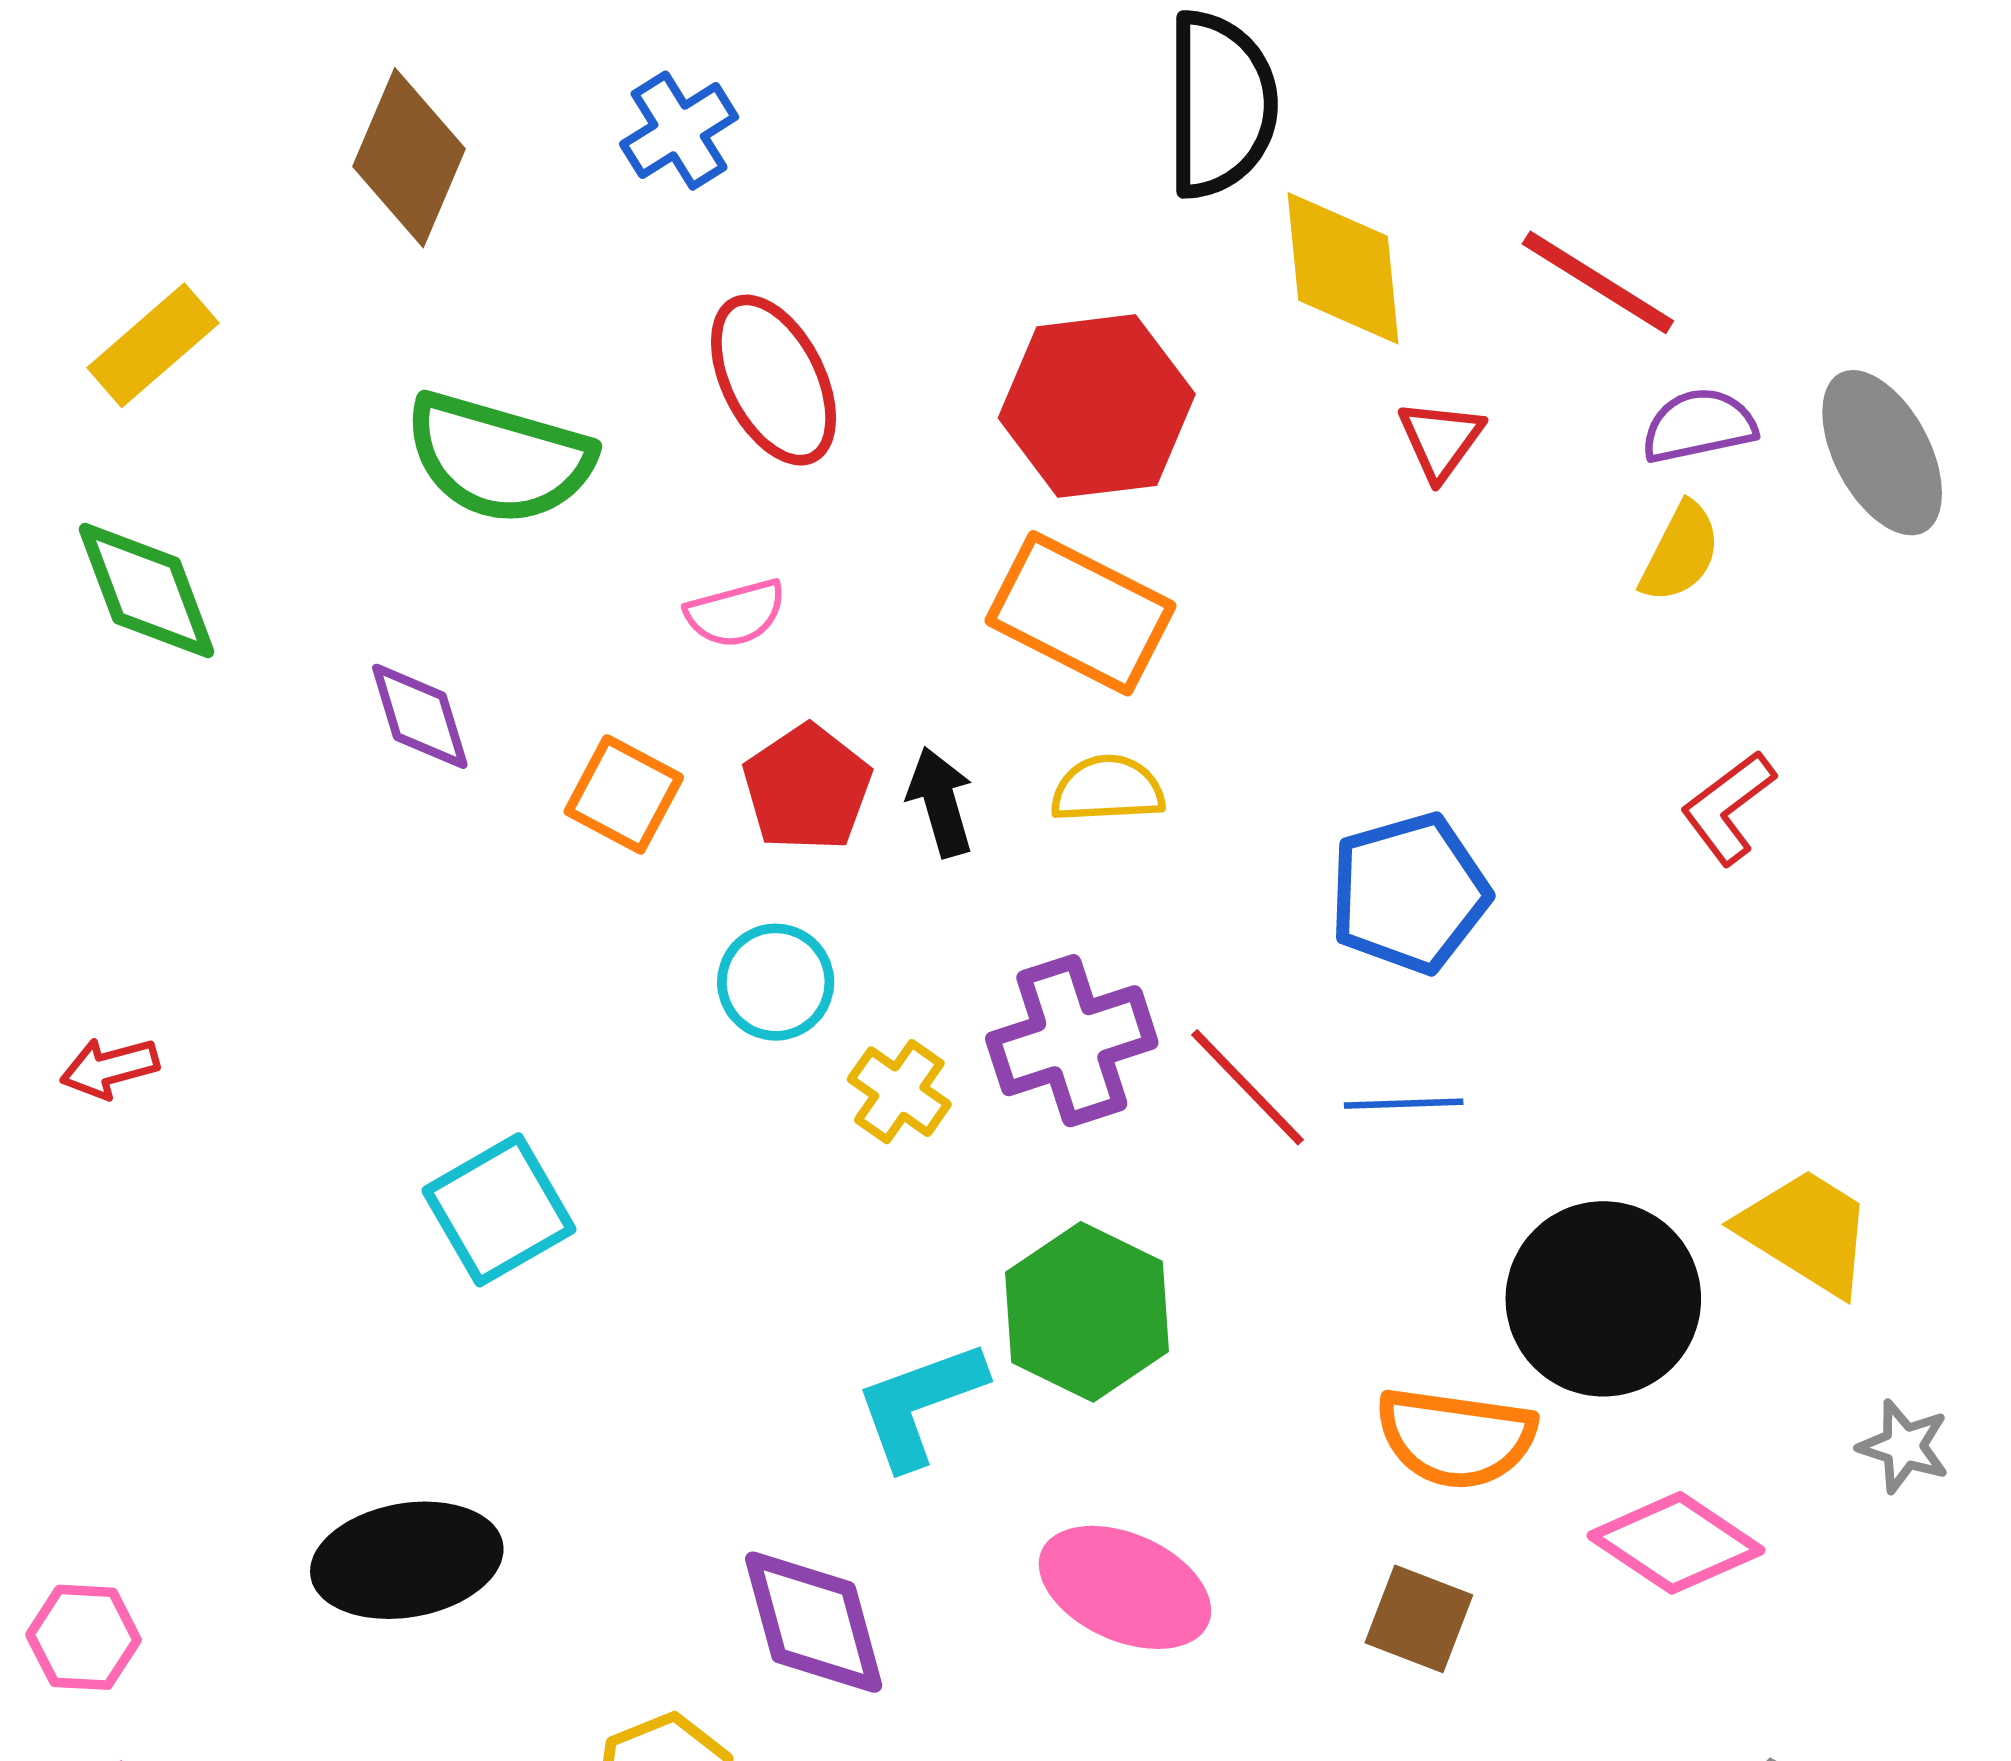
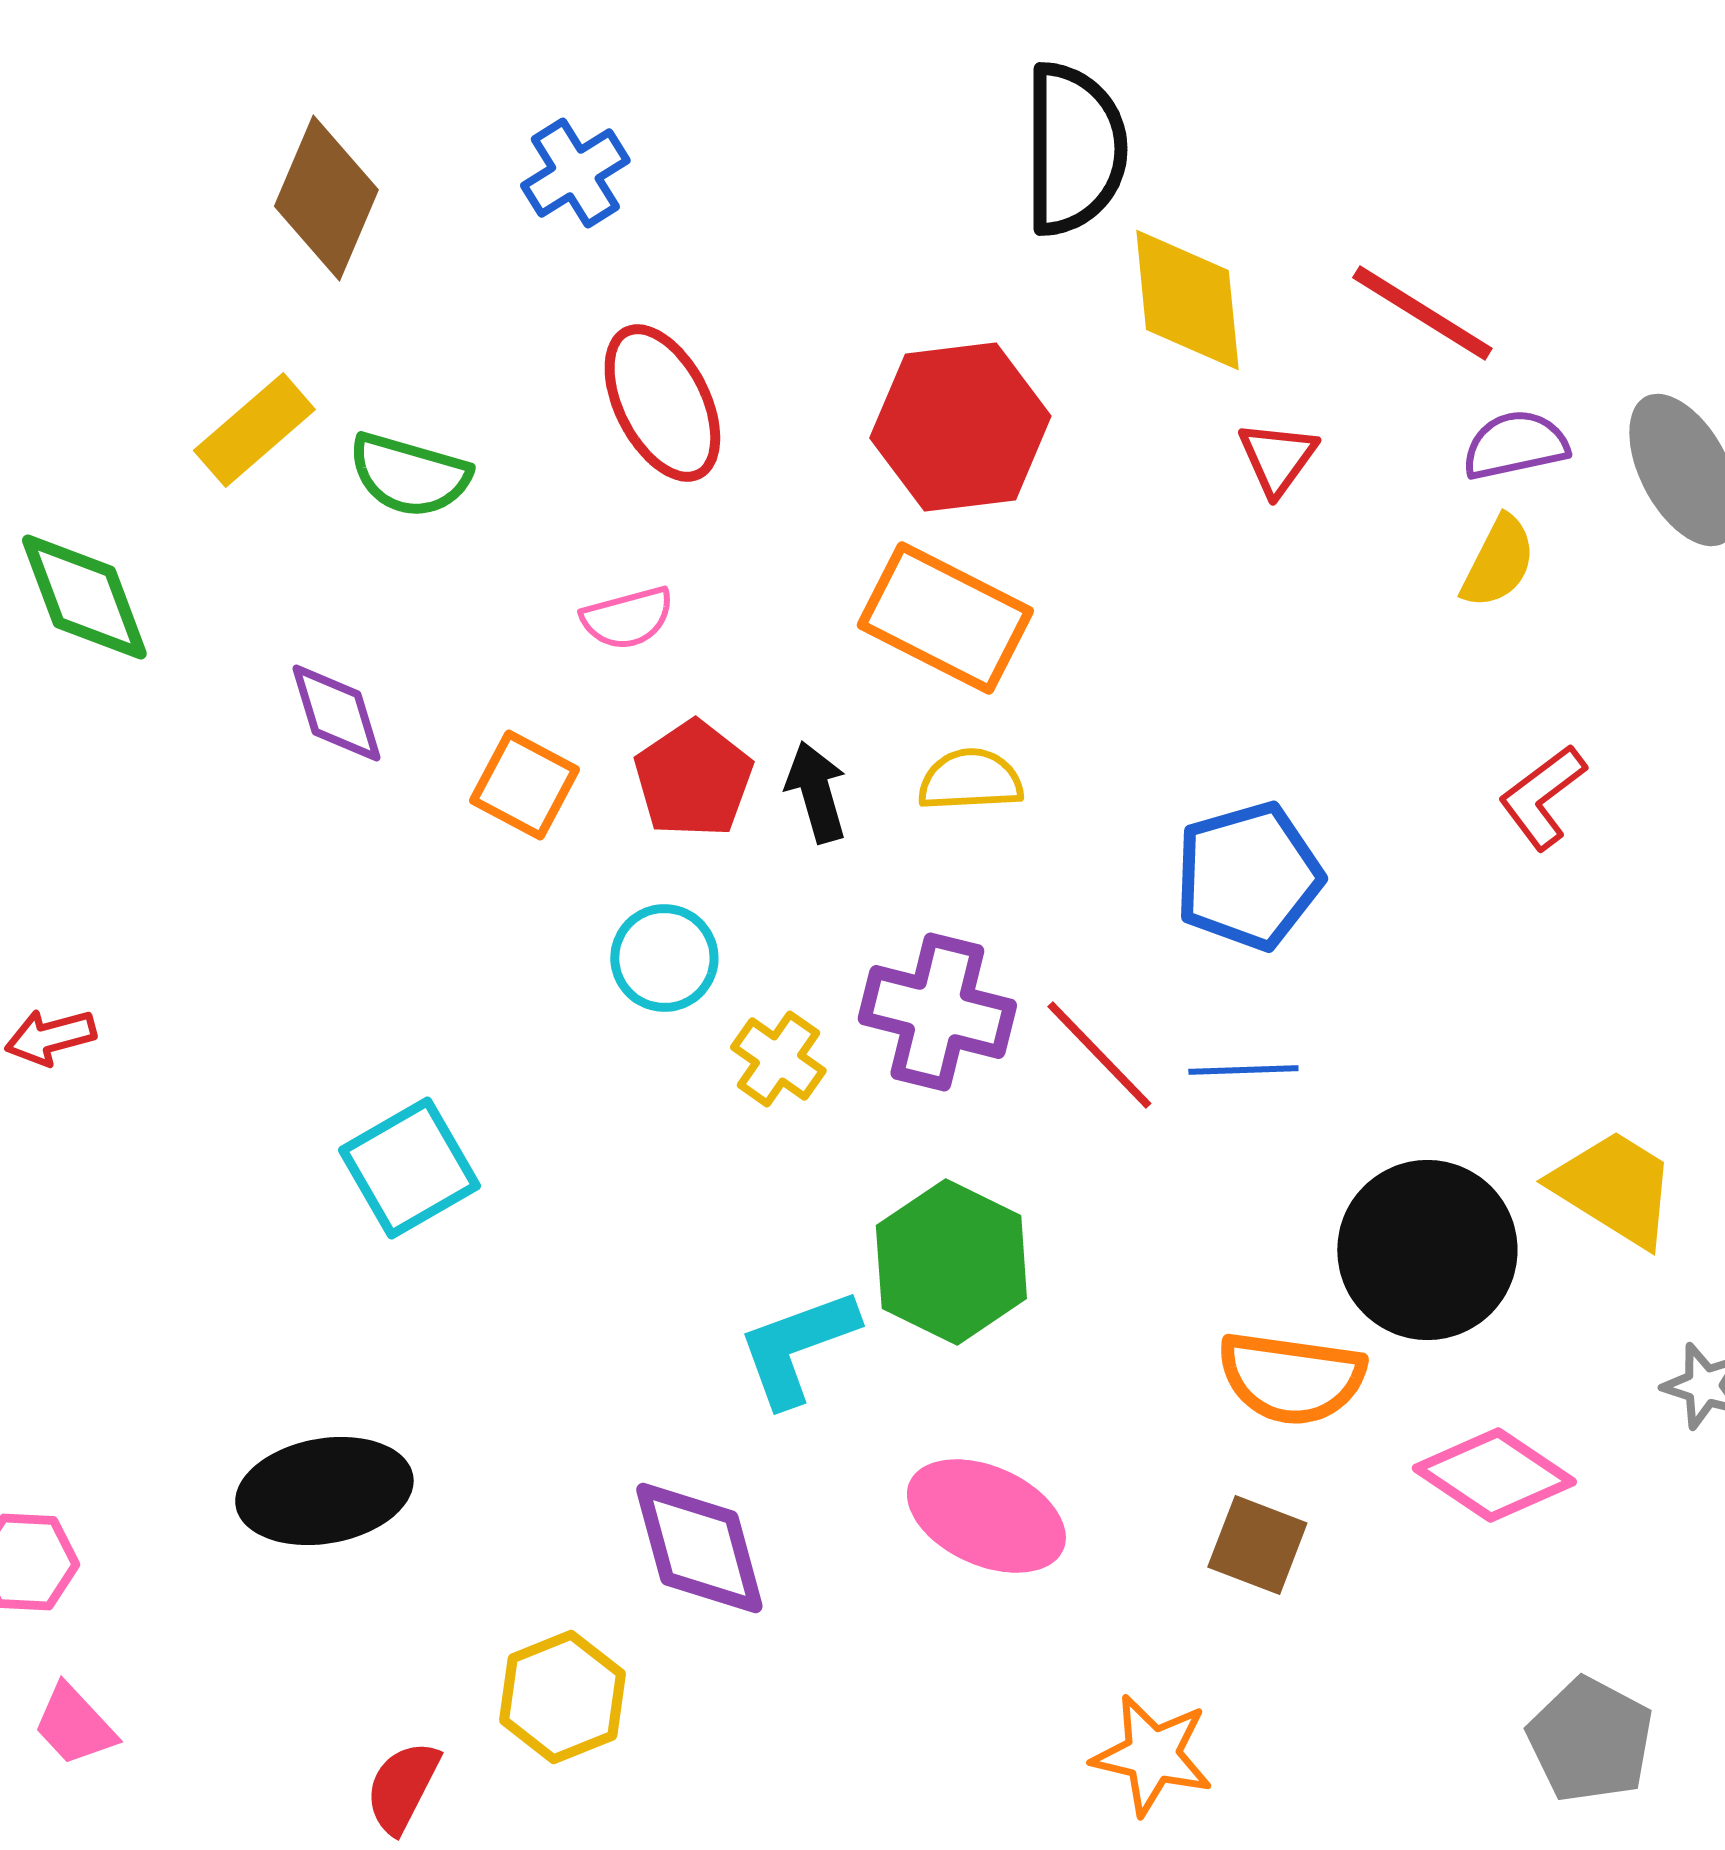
yellow rectangle: (153, 345) -> (254, 430), moved
green semicircle: (499, 458) -> (409, 475), size x0.7
purple cross: (1072, 1041) -> (937, 1012), turned 32

